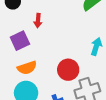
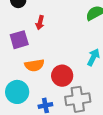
orange semicircle: (27, 68) -> (34, 65), moved

